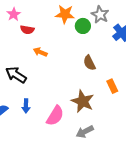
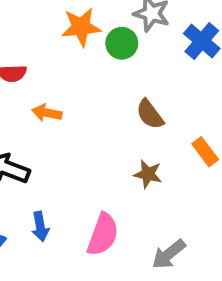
brown star: (83, 101) -> (148, 174), moved, size x0.6

